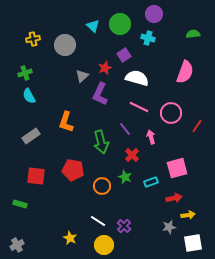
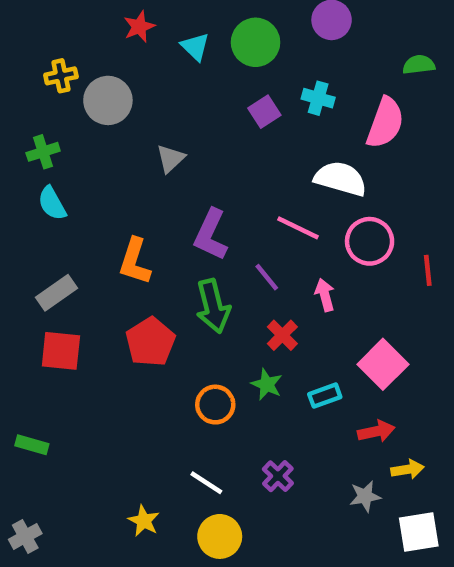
cyan cross: (148, 38) -> (318, 98), moved
gray circle: (65, 45) -> (108, 100), moved
red star: (105, 68) -> (139, 27), moved
pink semicircle: (185, 72) -> (385, 123), moved
white semicircle: (137, 78) -> (340, 179), moved
purple L-shape: (100, 94) -> (211, 235), moved
red line: (197, 126) -> (428, 270), turned -40
pink square: (177, 168) -> (383, 364), turned -30
red pentagon: (73, 170) -> (150, 342), moved, turned 30
red square: (36, 176) -> (61, 351), moved
purple cross: (124, 226) -> (278, 476), moved

